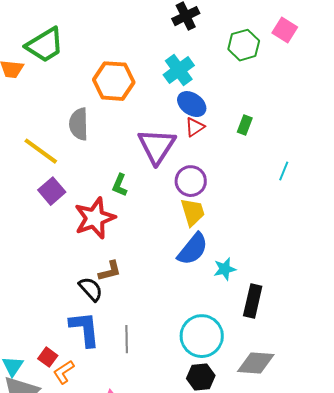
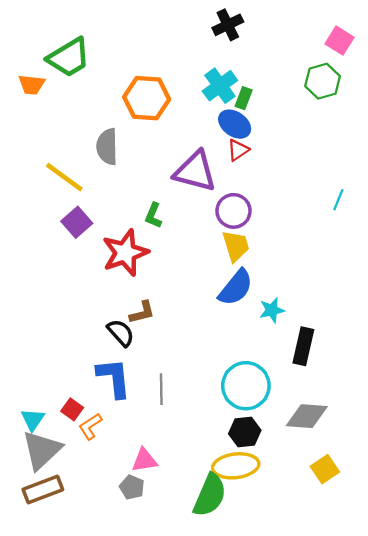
green hexagon: (244, 45) -> (323, 81), moved
green rectangle: (245, 125) -> (244, 98), moved
purple triangle: (157, 146) -> (195, 171), turned -48

